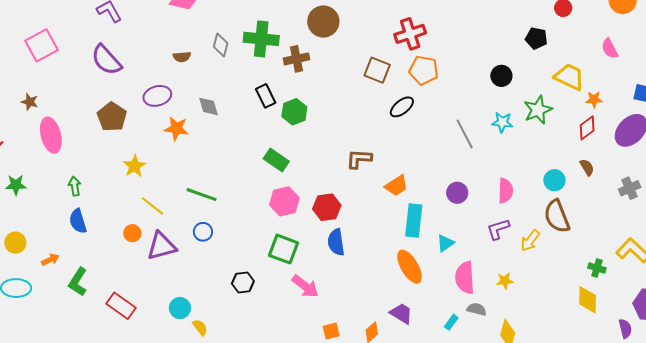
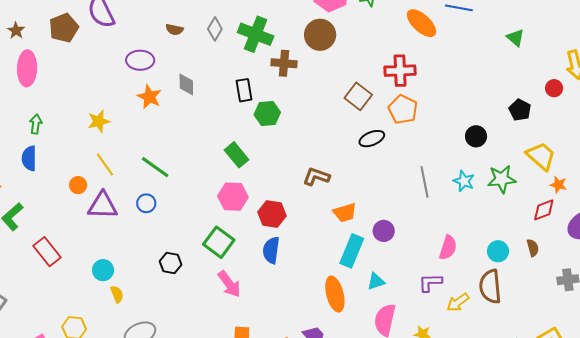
brown pentagon: (112, 117) -> (64, 28), moved
purple circle: (457, 193) -> (384, 231), moved

